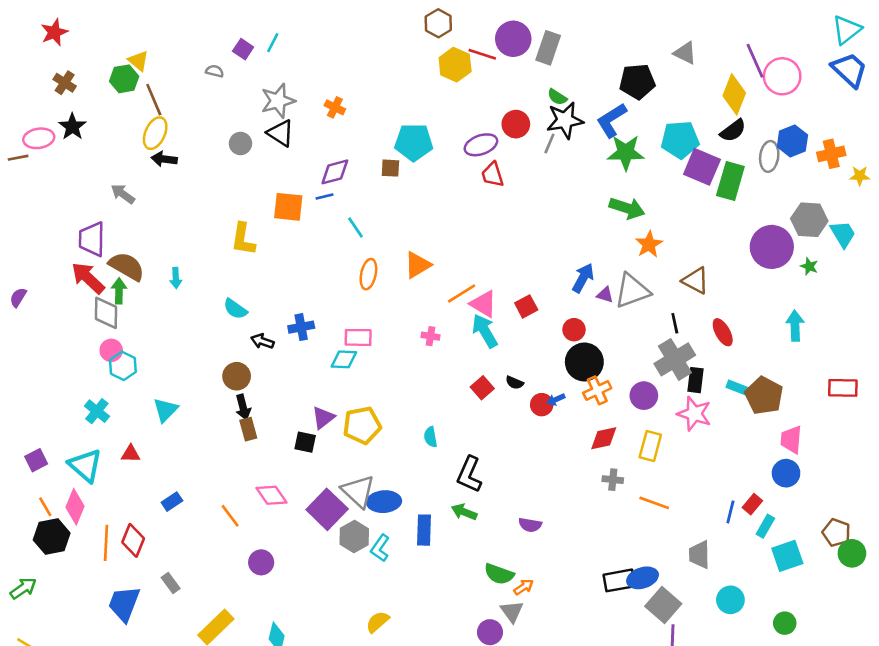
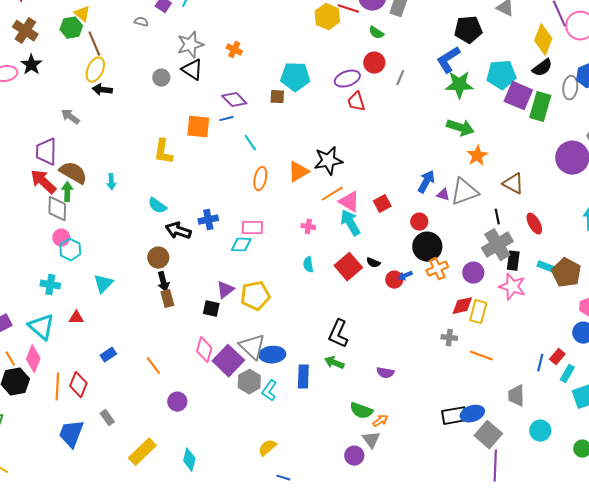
brown cross: (65, 83) -> (25, 31), size x1.4
green semicircle: (557, 97) -> (376, 33), moved
black star: (565, 120) -> (328, 161), moved
purple diamond: (335, 172) -> (234, 100), turned 60
black arrow: (262, 341) -> (178, 231), size x1.4
red square: (482, 388) -> (348, 267), size x1.5
cyan cross: (97, 411) -> (50, 285), turned -30
cyan semicircle: (431, 437) -> (308, 265), moved
red diamond: (604, 438) -> (462, 306), moved
pink diamond: (271, 495) -> (204, 350), moved, turned 50

